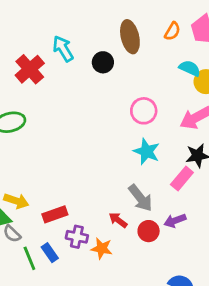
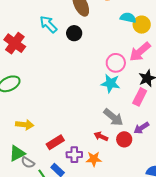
cyan arrow: (63, 49) -> (48, 24), moved
black circle: (103, 62) -> (74, 33), moved
pink circle: (144, 111) -> (116, 63), moved
yellow arrow: (16, 201) -> (25, 125), moved

